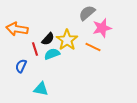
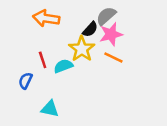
pink star: (102, 28) -> (111, 34), moved
orange arrow: (17, 29) -> (46, 18), moved
black semicircle: (48, 39) -> (90, 29), moved

